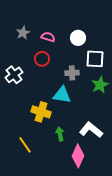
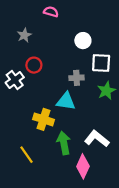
pink semicircle: (48, 37) -> (51, 12), moved
red circle: (42, 59) -> (34, 65), moved
green arrow: (60, 134) -> (64, 143), size x1.5

